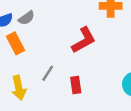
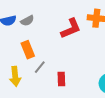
red L-shape: (84, 40) -> (71, 28), moved
orange rectangle: (16, 43) -> (28, 50), moved

